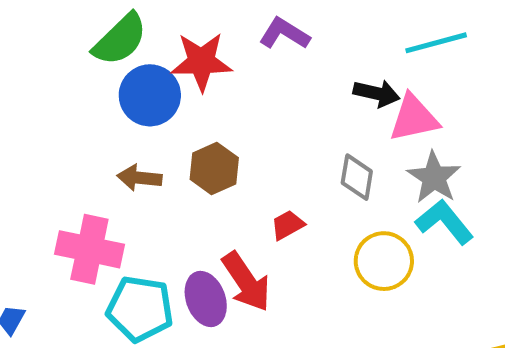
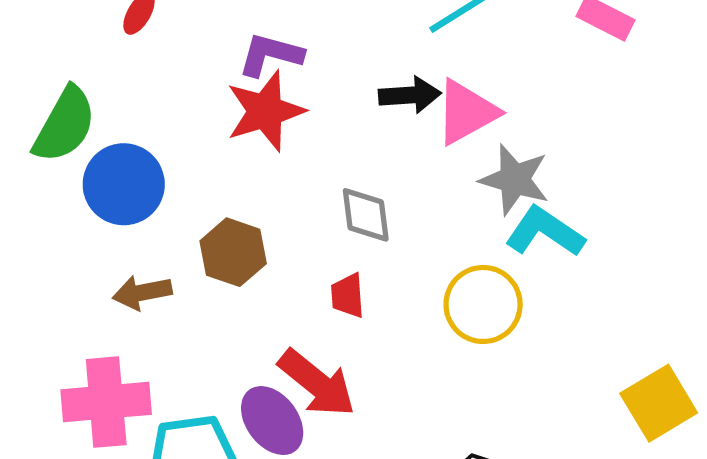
red star: (201, 62) -> (265, 111), moved
gray diamond: (357, 177) -> (366, 215), moved
red trapezoid: (288, 225) -> (348, 296), turned -48

